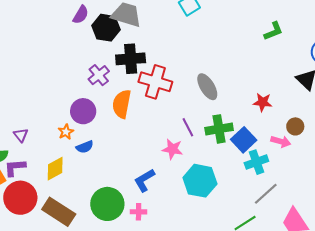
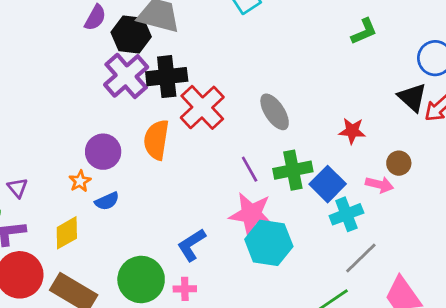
purple cross: (99, 75) -> (126, 76), moved, size x1.5
red cross: (155, 82) -> (202, 107), turned 32
pink star: (172, 149) -> (251, 214), moved, size x1.5

